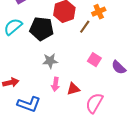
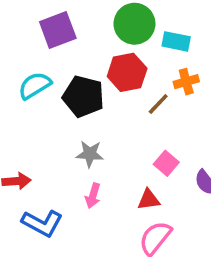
red triangle: (73, 89) -> (149, 200), moved

